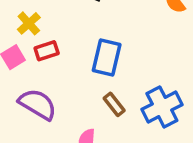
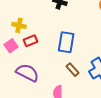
yellow cross: (29, 23) -> (19, 25), turned -32

